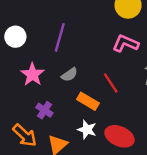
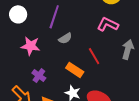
pink star: (32, 74) -> (31, 46), turned -30
gray semicircle: (69, 75) -> (65, 38), moved

